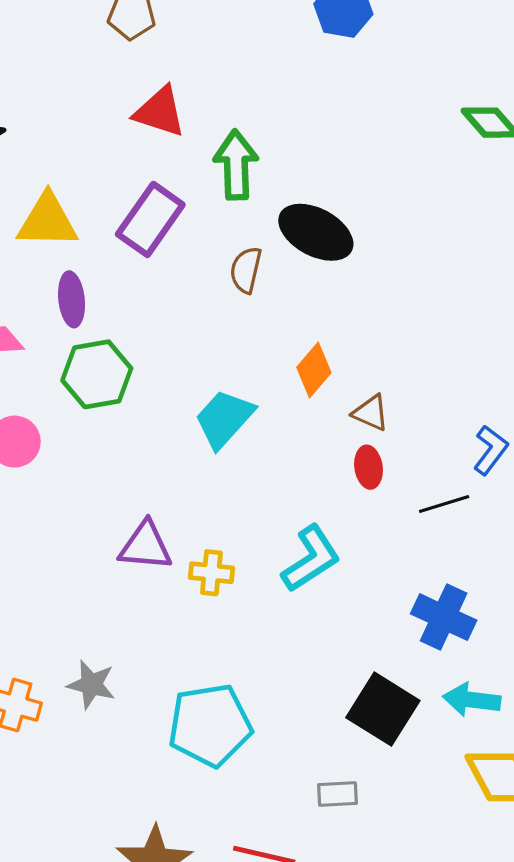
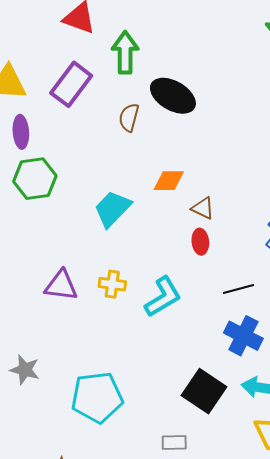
orange diamond: (314, 370) -> (169, 181), turned 48
black line: (444, 504) -> (238, 289), moved
yellow cross: (211, 573) -> (112, 284), moved

